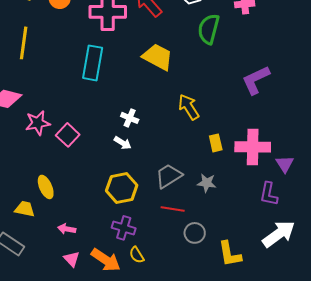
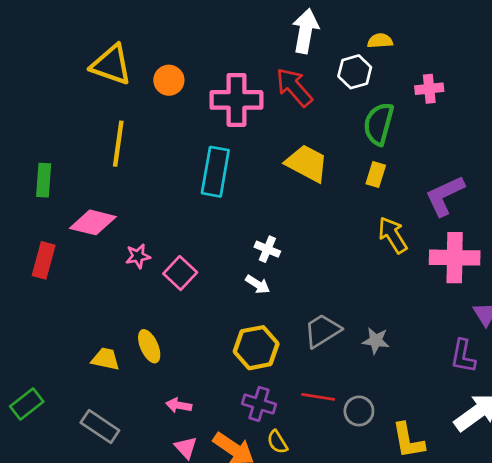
yellow arrow: (189, 107) -> (393, 235), moved
pink star: (38, 123) -> (138, 256), size x0.7
yellow rectangle: (216, 143) -> (376, 175), moved, turned 30
pink cross: (253, 147) -> (455, 258), moved
yellow trapezoid: (25, 209) -> (106, 359), moved
red line: (173, 209) -> (318, 397), moved

